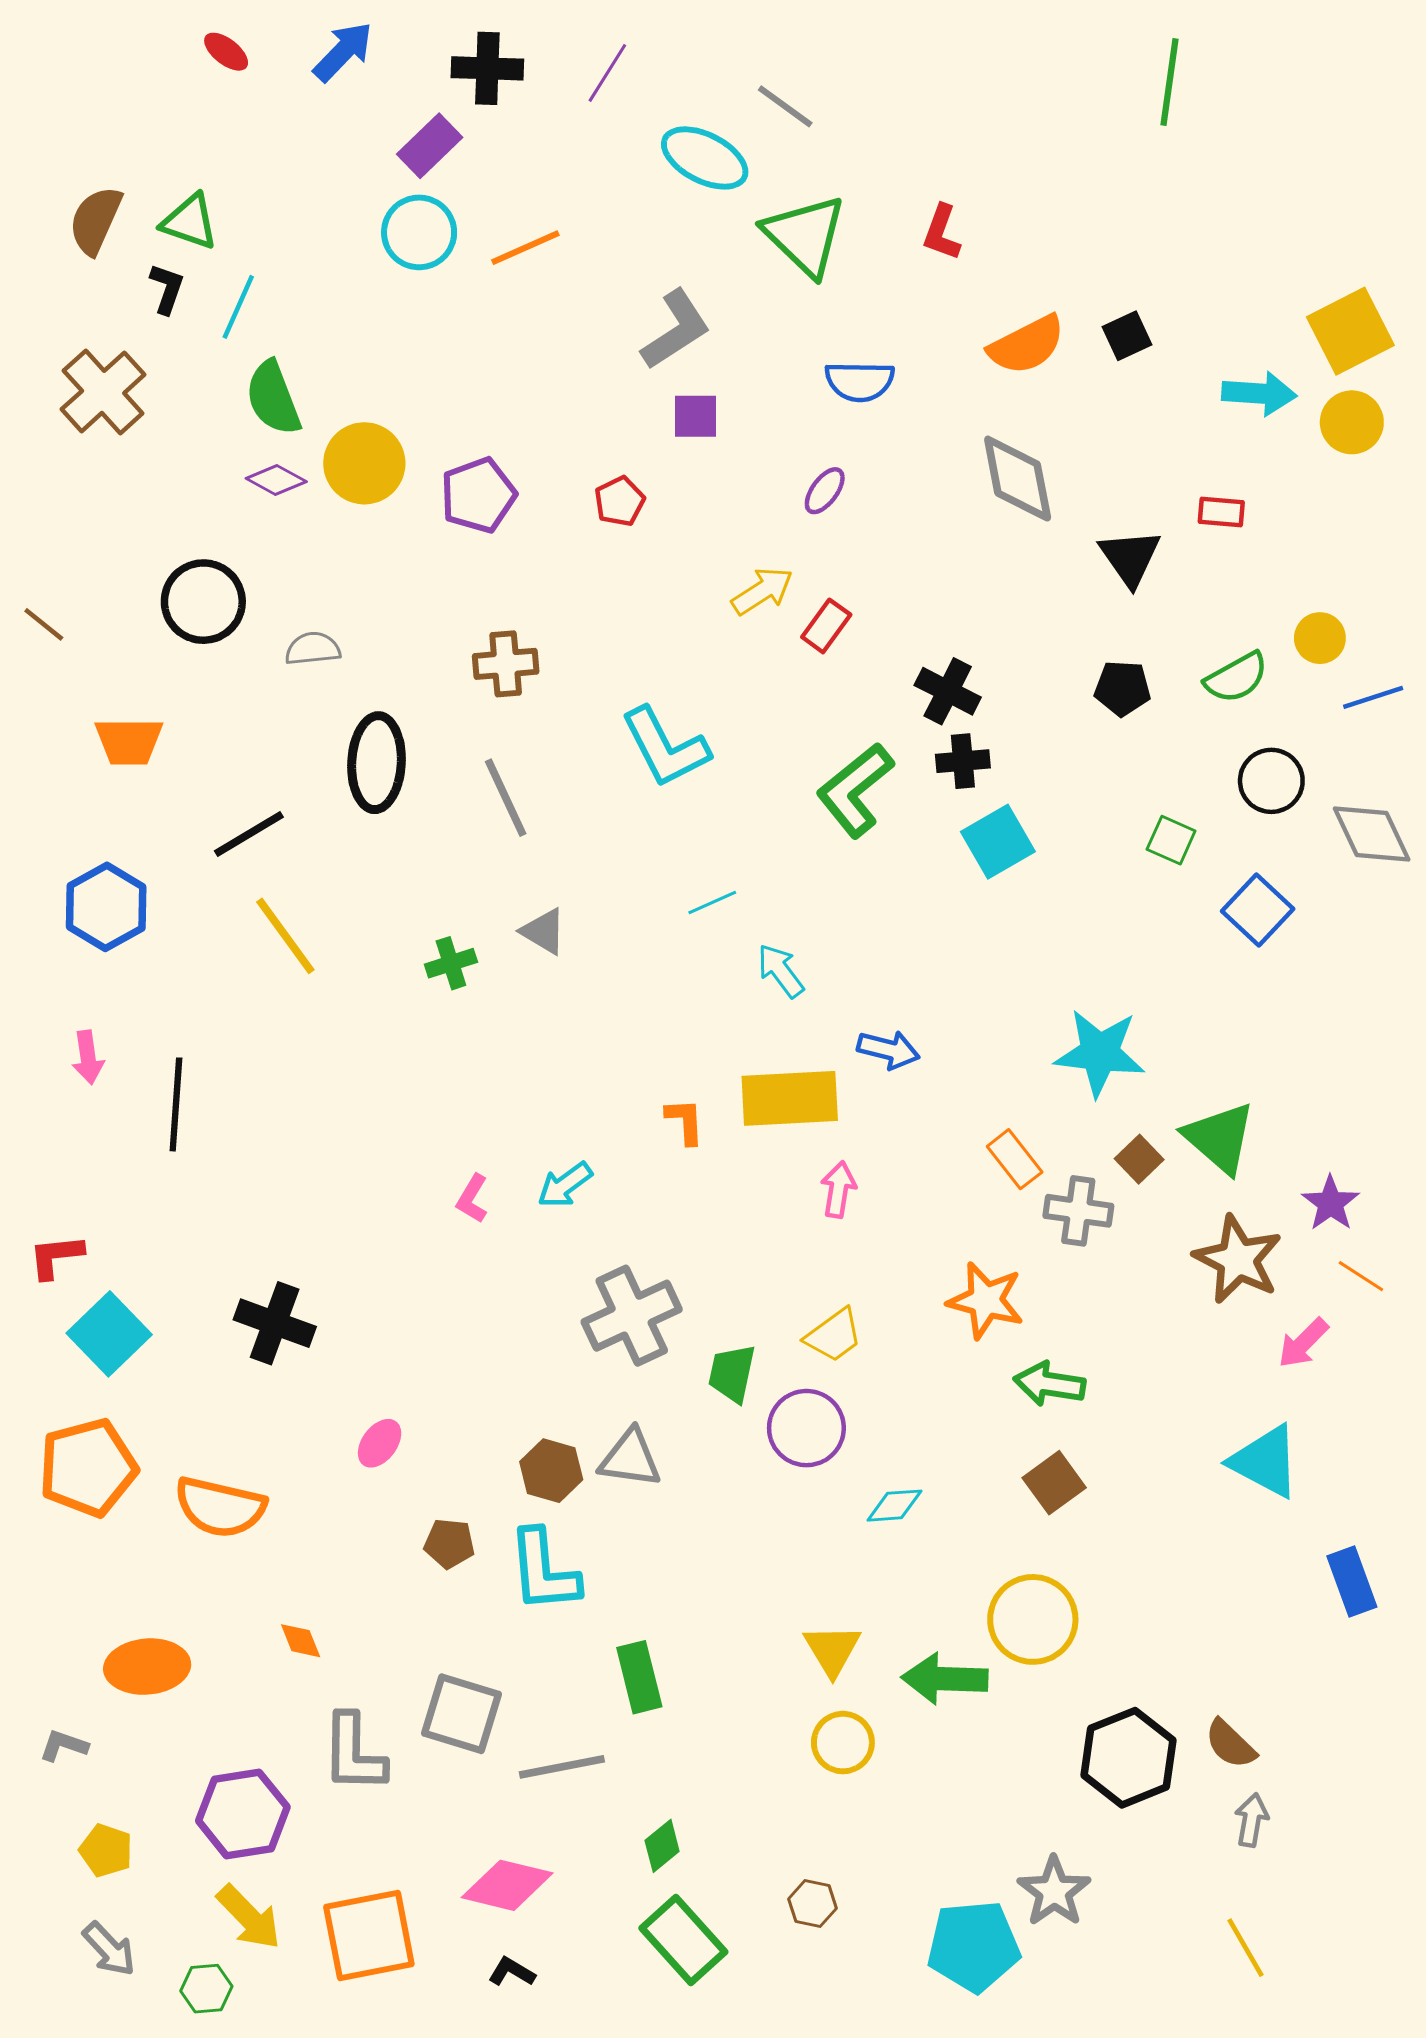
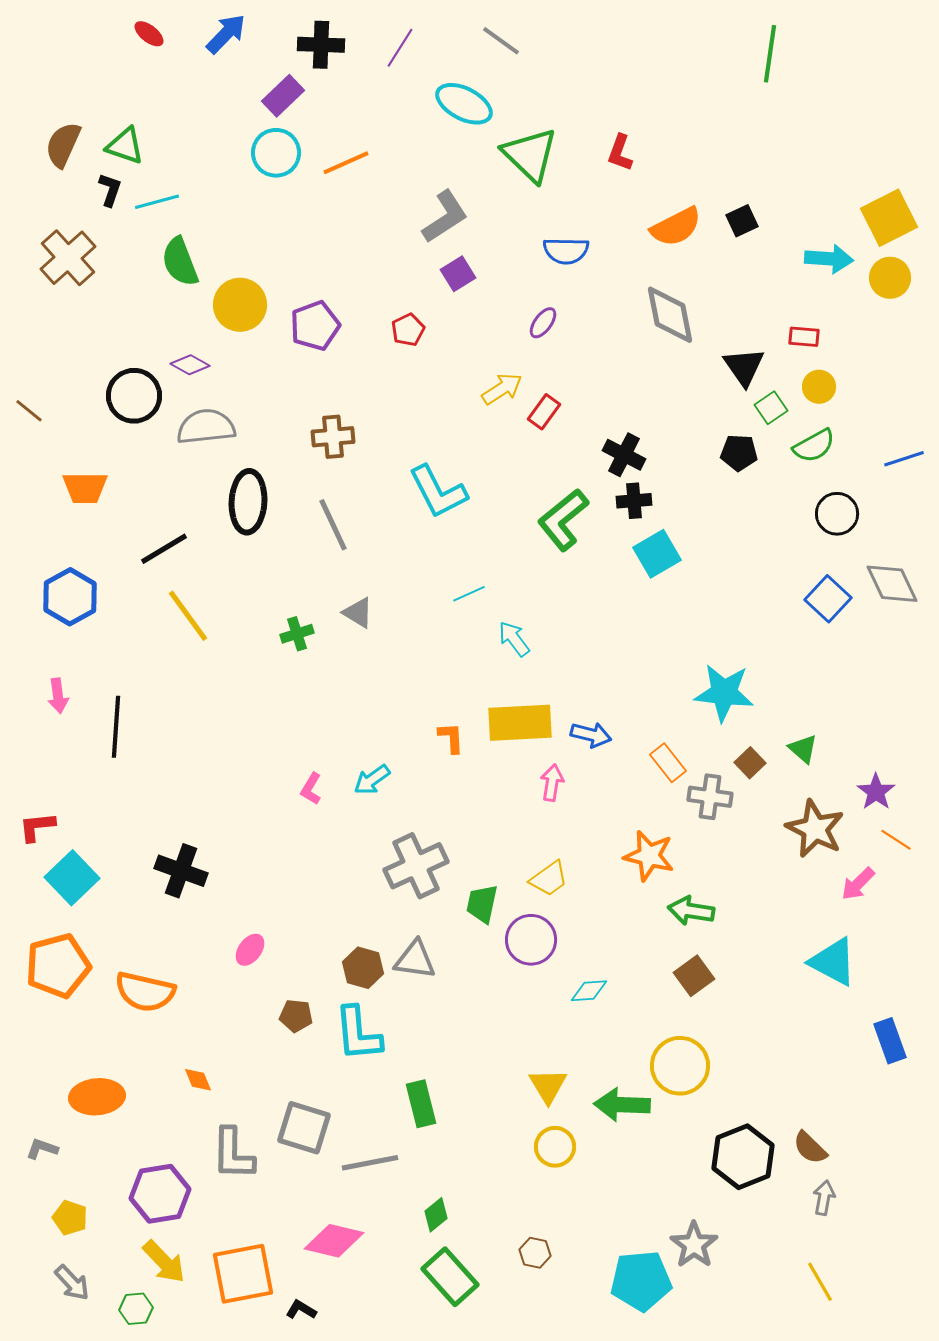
gray line: (785, 106) -> (501, 41), moved
cyan line: (238, 307) -> (157, 202), turned 51
purple square: (696, 416) -> (458, 274), turned -32
purple diamond: (276, 480) -> (190, 365), moved
yellow circle: (1320, 638) -> (819, 387), moved
gray semicircle: (313, 649) -> (206, 427), size x1.6
gray diamond: (1372, 834) -> (892, 584), moved
green square: (1171, 840) -> (771, 408), moved, turned 32
blue arrow: (888, 1050) -> (591, 735), moved
green triangle: (1220, 1138) -> (803, 749), size x0.6
black L-shape: (512, 1972) -> (301, 1310), moved

